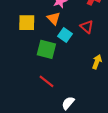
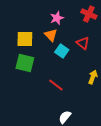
green square: (46, 49) -> (25, 63), moved
red line: (46, 81) -> (56, 85), moved

